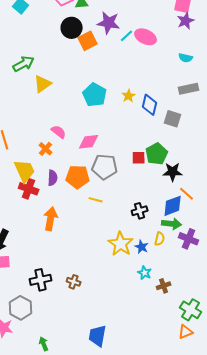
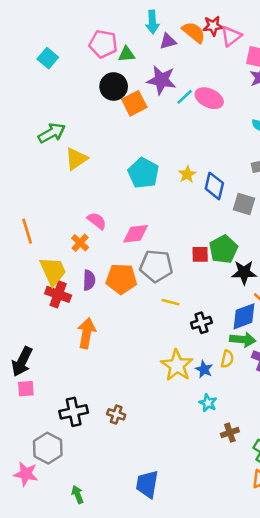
yellow line: (96, 200) -> (170, 302), moved
brown cross: (164, 286) -> (230, 433), moved

